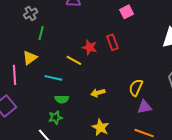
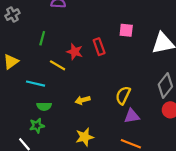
pink square: (127, 12) -> (126, 30), moved, turned 32
green line: (41, 33) -> (42, 38), moved
yellow star: (100, 127) -> (85, 137), turned 30

